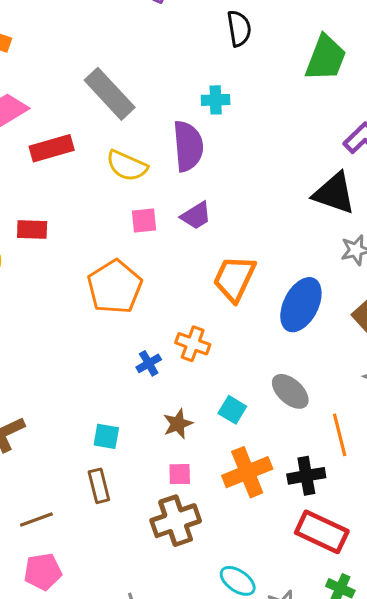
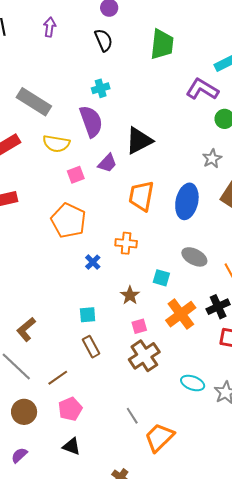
black triangle: (334, 193) -> (139, 141), moved, turned -32
blue cross: (149, 363) -> (93, 262), moved

